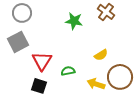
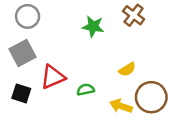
red triangle: (42, 61) -> (53, 77), turned 35
black square: (39, 86) -> (21, 93), moved

